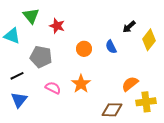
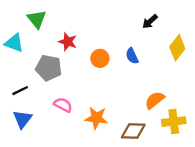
red star: (57, 26) -> (68, 42), moved
black arrow: (129, 27) -> (150, 21), moved
orange star: (81, 84) -> (96, 118), moved, turned -30

